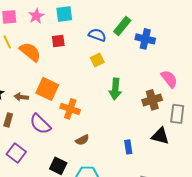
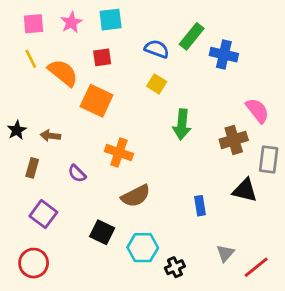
yellow square: (97, 60) -> (157, 84), turned -32
orange square: (47, 89) -> (97, 101), moved
purple semicircle: (40, 124) -> (77, 173), size x0.6
brown semicircle: (82, 140) -> (136, 196), size x1.5

